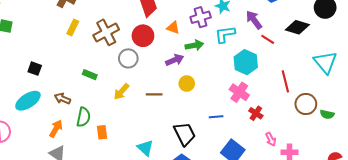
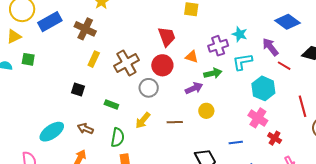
black square: (35, 69) -> (78, 89), moved
green semicircle: (84, 117) -> (118, 137), moved

